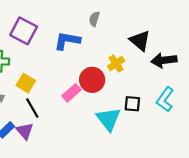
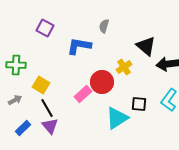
purple square: (24, 31) -> (45, 28), moved, size x0.7
cyan triangle: (108, 119) -> (117, 118), turned 35
purple triangle: (25, 131) -> (50, 126), moved

